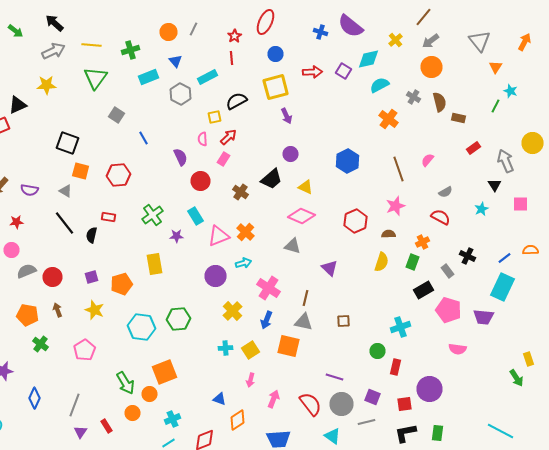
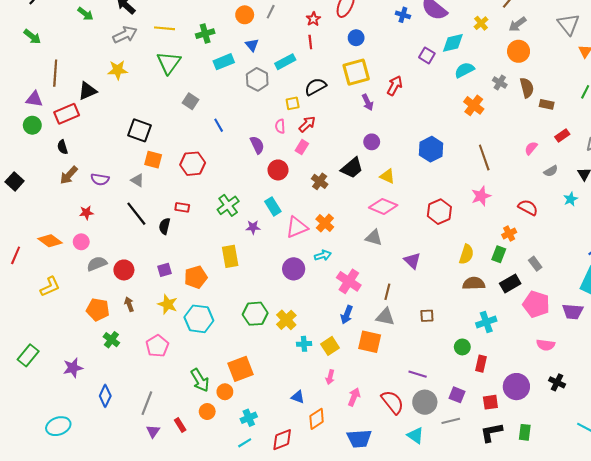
red arrow: (312, 72) -> (395, 86), moved, turned -60
pink semicircle: (428, 160) -> (531, 148), moved
gray semicircle: (446, 192) -> (551, 171), moved
brown semicircle: (388, 234) -> (474, 283), moved, size x1.5
black cross: (468, 256) -> (557, 382), moved
yellow cross: (232, 311) -> (286, 320), moved
cyan hexagon: (142, 327) -> (199, 319), moved

